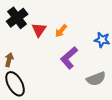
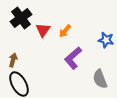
gray semicircle: (96, 79) -> (100, 79), turned 90

